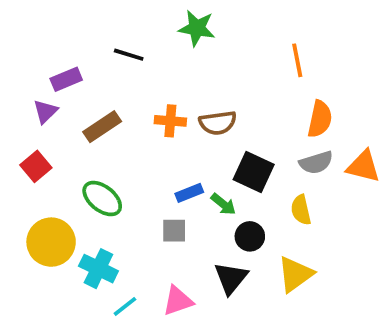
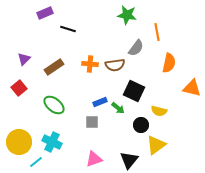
green star: (197, 28) -> (127, 15), moved
purple rectangle: (66, 79) -> (45, 13), moved
gray semicircle: (316, 163) -> (136, 48), moved, turned -36
yellow semicircle: (301, 210) -> (159, 111), turned -63
black circle: (250, 236) -> (141, 125), moved
yellow circle: (51, 242) -> (19, 142), moved
black triangle: (231, 278) -> (129, 160), moved
cyan line: (125, 306) -> (36, 162), moved

